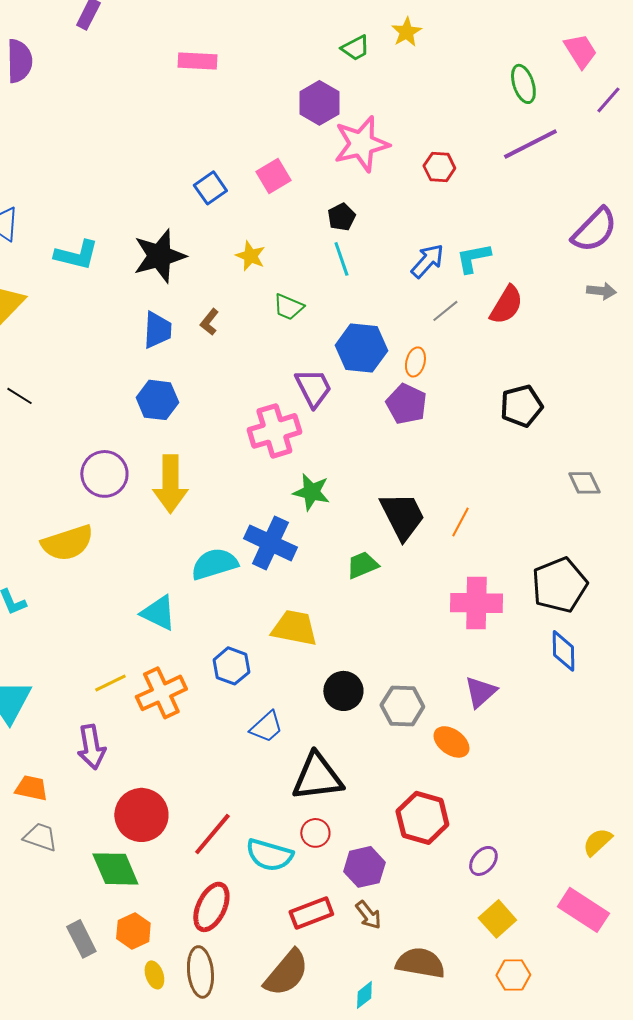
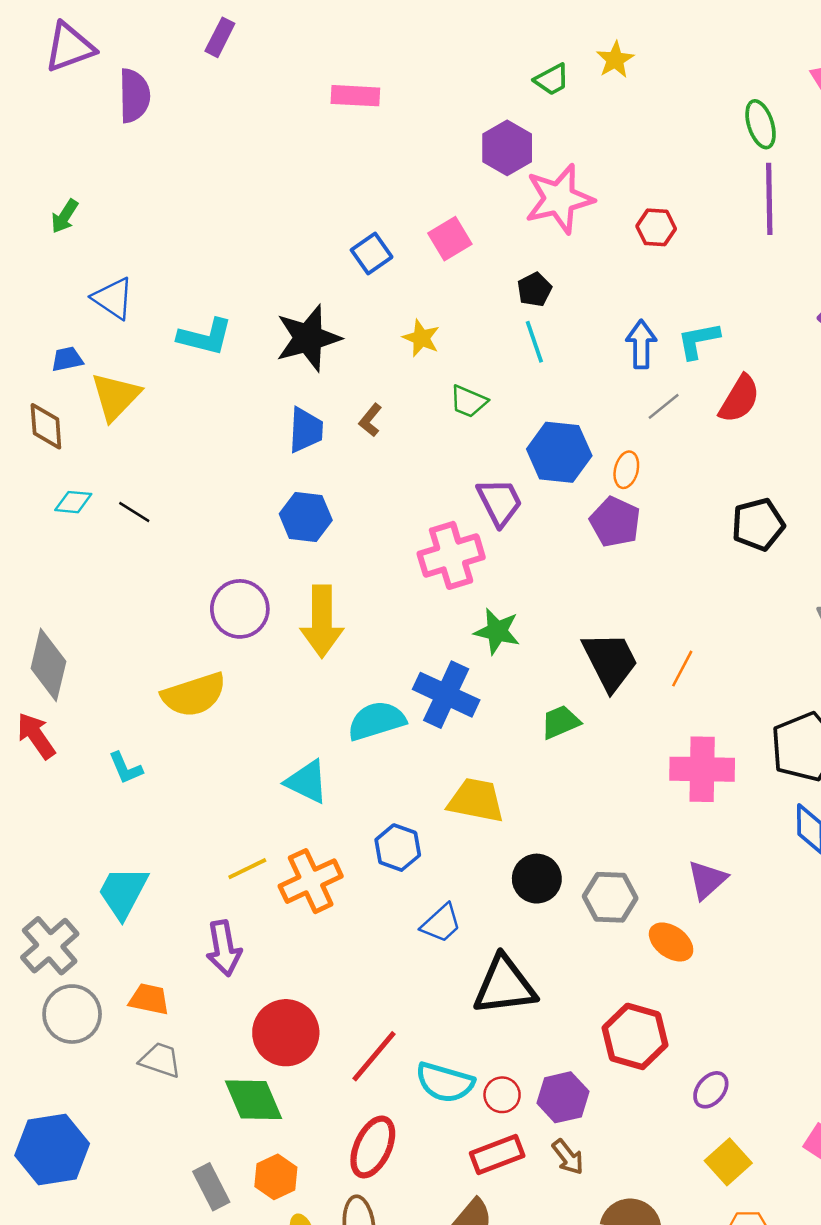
purple line: (530, 144) -> (769, 199), turned -64
blue arrow: (427, 261) -> (641, 344), turned -42
red circle: (315, 833) -> (502, 1095), moved

